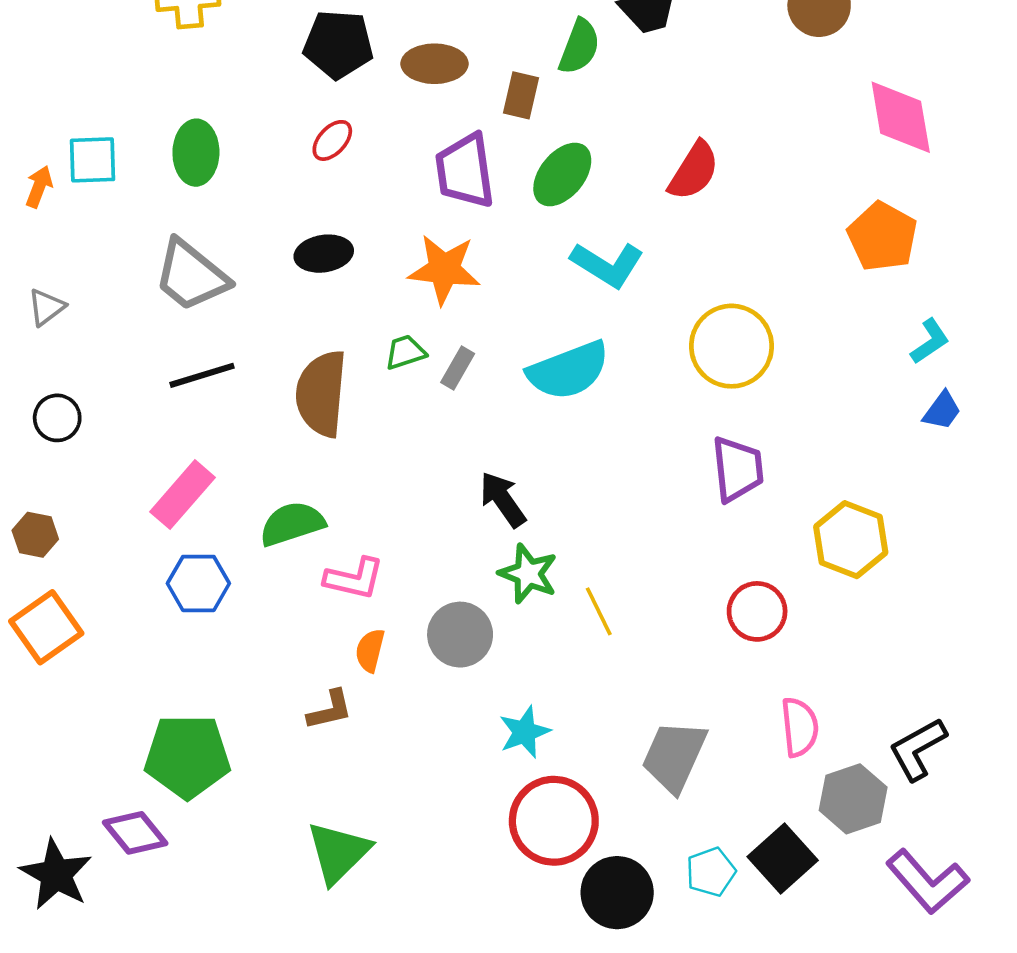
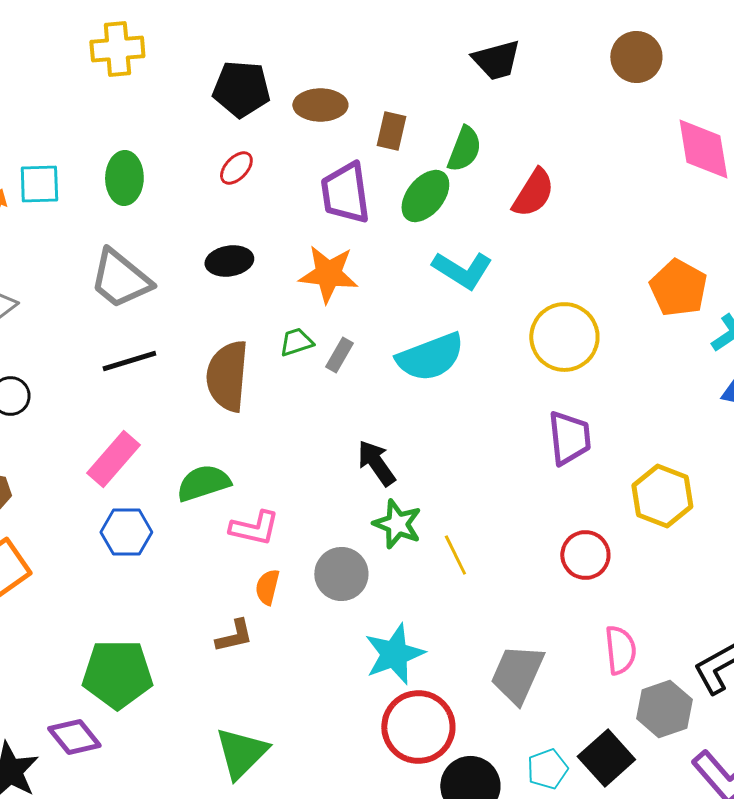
green semicircle: (579, 47) -> (464, 149), moved
orange pentagon: (882, 237) -> (678, 288), moved
cyan star: (525, 732) -> (394, 654), size x1.4

